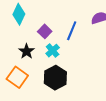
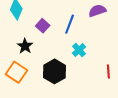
cyan cross: (53, 51) -> (79, 50), moved

